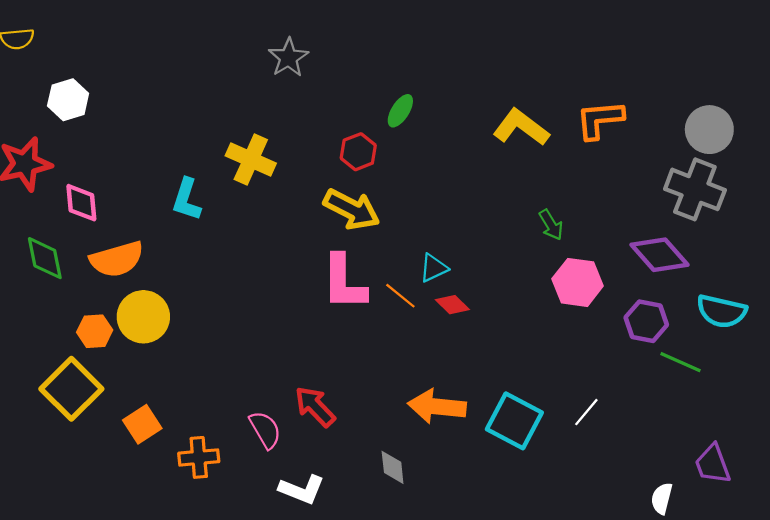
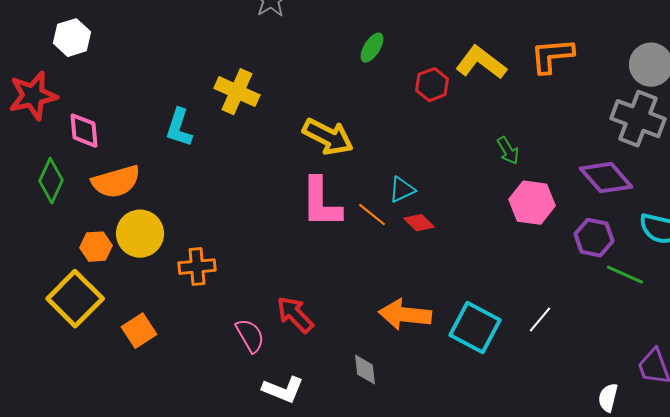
red hexagon: (358, 152) -> (432, 85), moved
green diamond: (45, 258) -> (51, 181), turned 36
orange cross: (199, 457) -> (197, 267), moved

